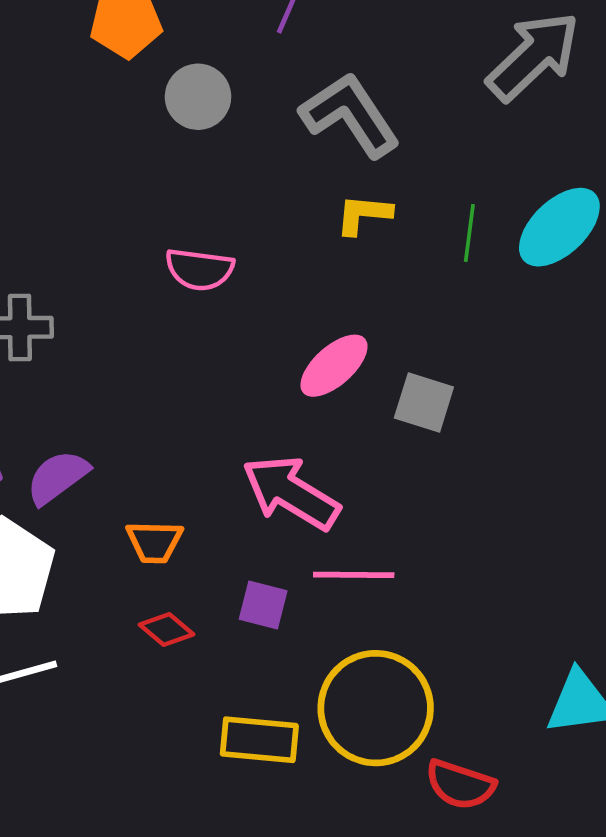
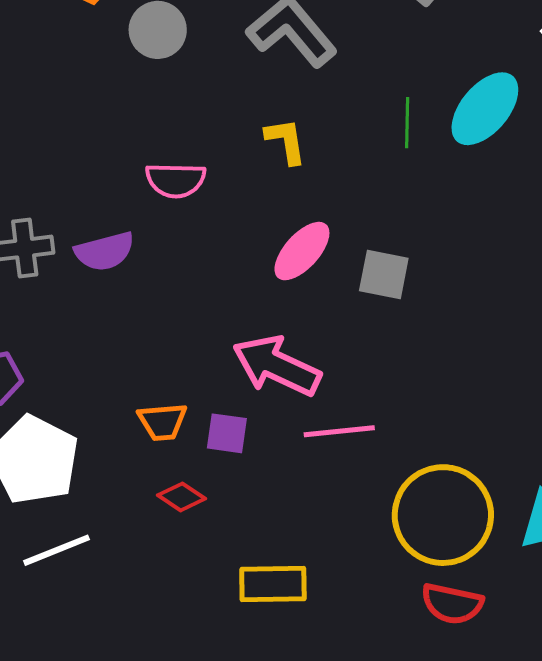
yellow L-shape: (364, 214) -> (286, 141), moved, turned 82
purple semicircle: (58, 477) -> (105, 251), moved, turned -152
purple square: (263, 605) -> (227, 433), moved
yellow circle: (376, 708) -> (443, 515), moved

